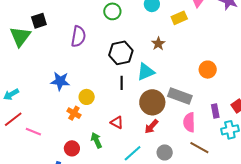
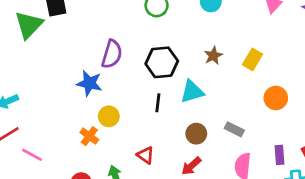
yellow rectangle: (179, 18) -> (252, 59), moved, turned -42
purple semicircle: (78, 36) -> (112, 54), moved
blue star: (60, 81) -> (89, 83), moved
gray rectangle: (180, 96) -> (234, 129), size x0.6
brown circle: (152, 102) -> (196, 134), size x0.6

